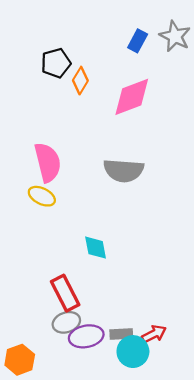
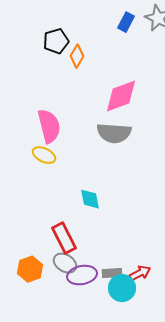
pink diamond: (132, 97) -> (121, 96), moved
gray ellipse: (66, 322) -> (65, 263), turned 50
orange hexagon: (20, 360) -> (30, 269), moved

